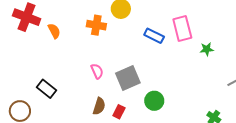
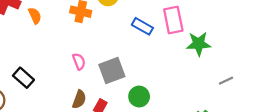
green star: (207, 49) -> (199, 44), size x1.6

